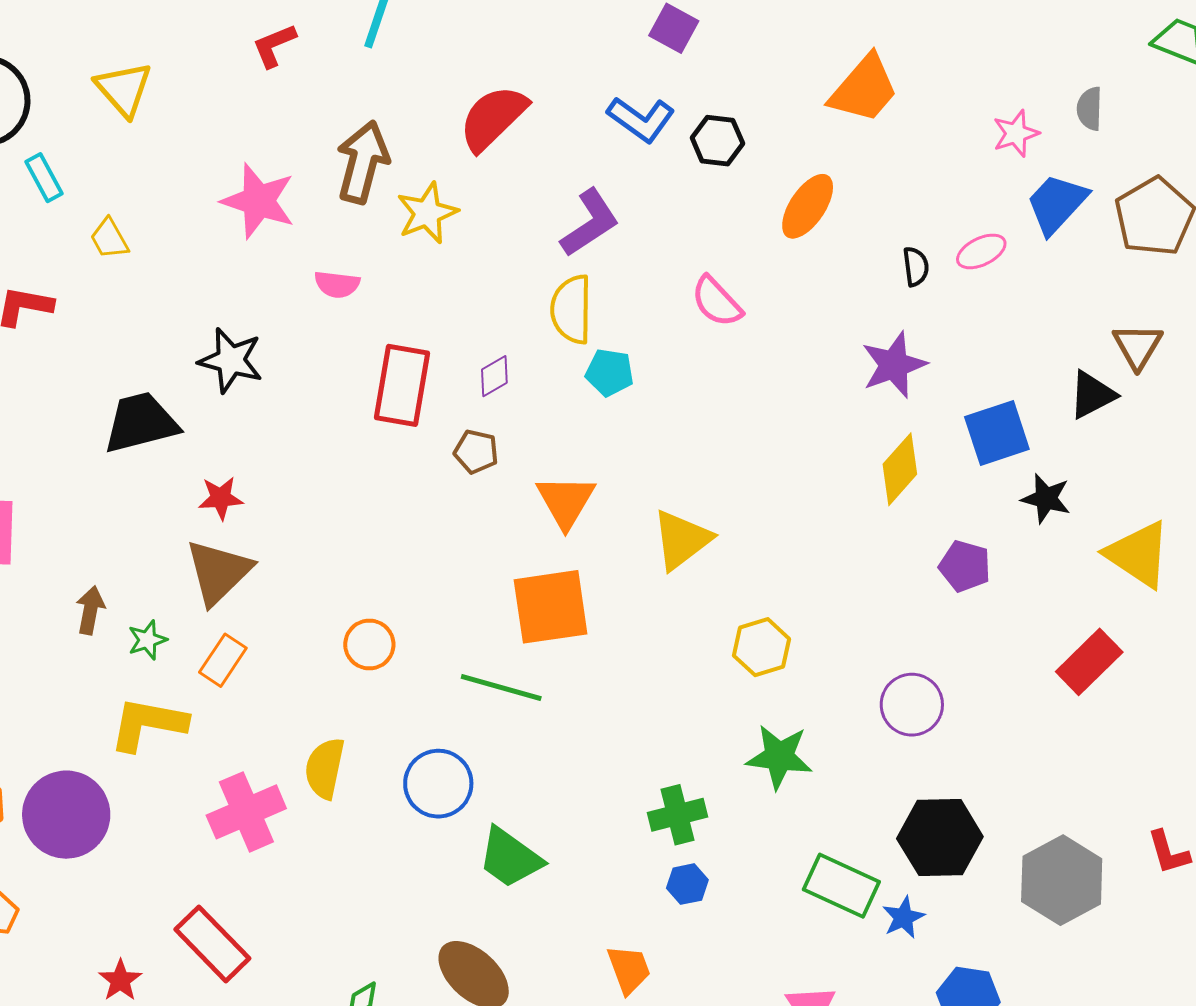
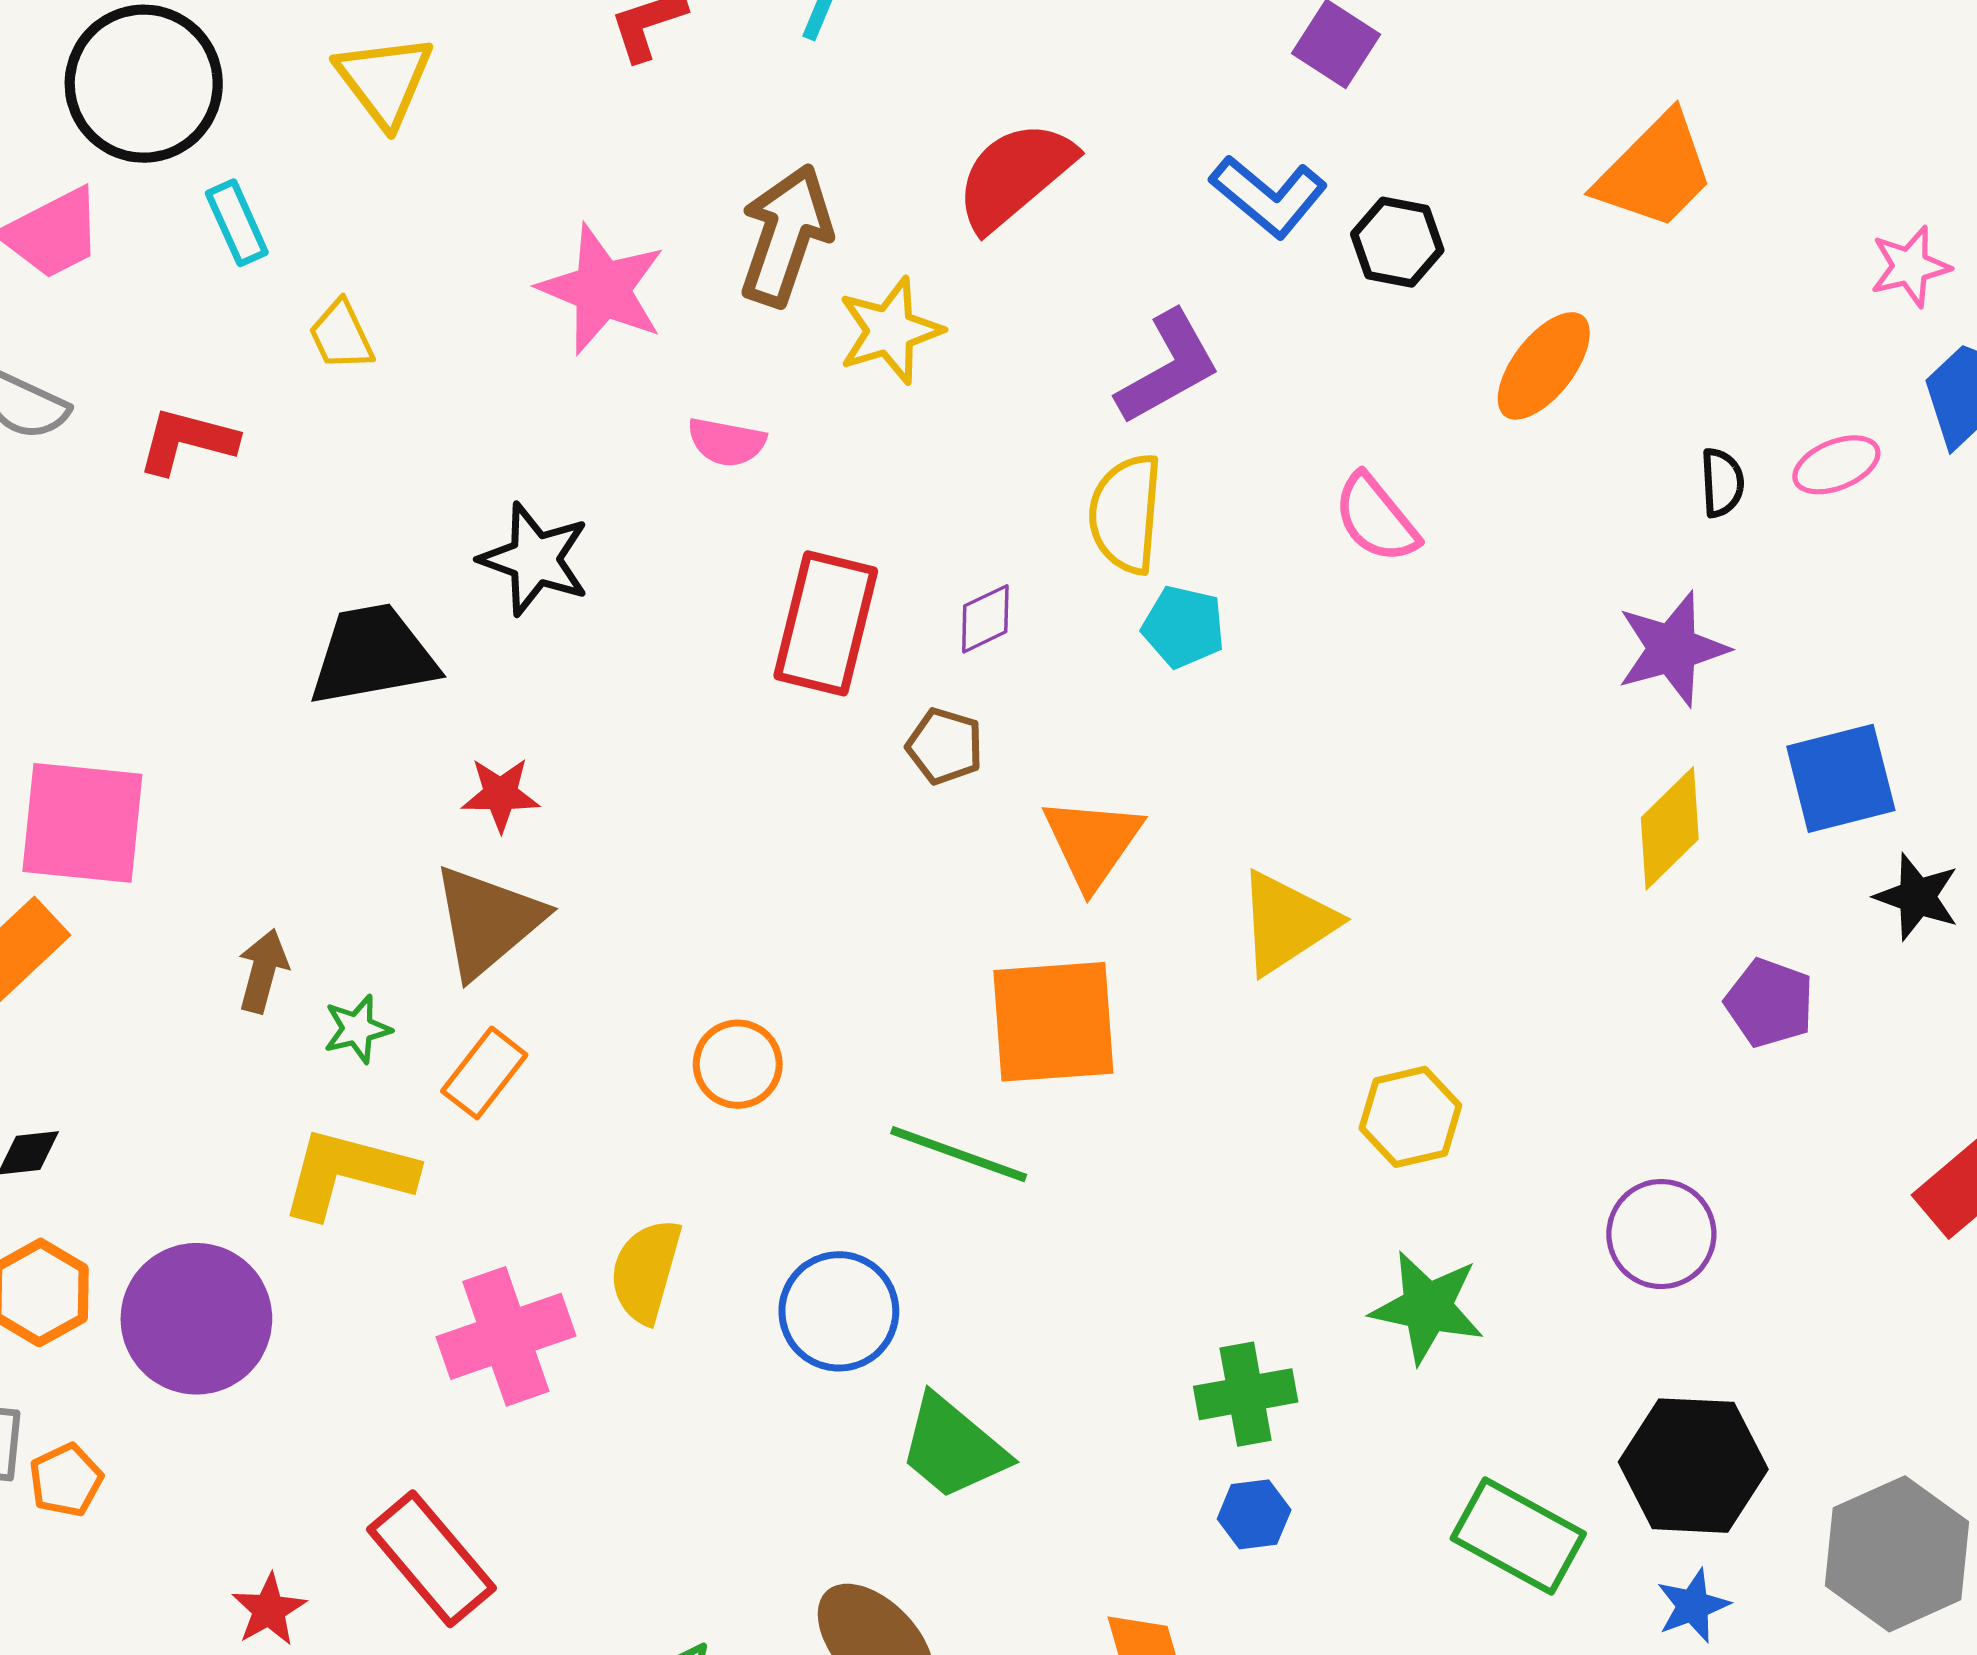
blue star: (903, 917) -> (1693, 1606), moved

